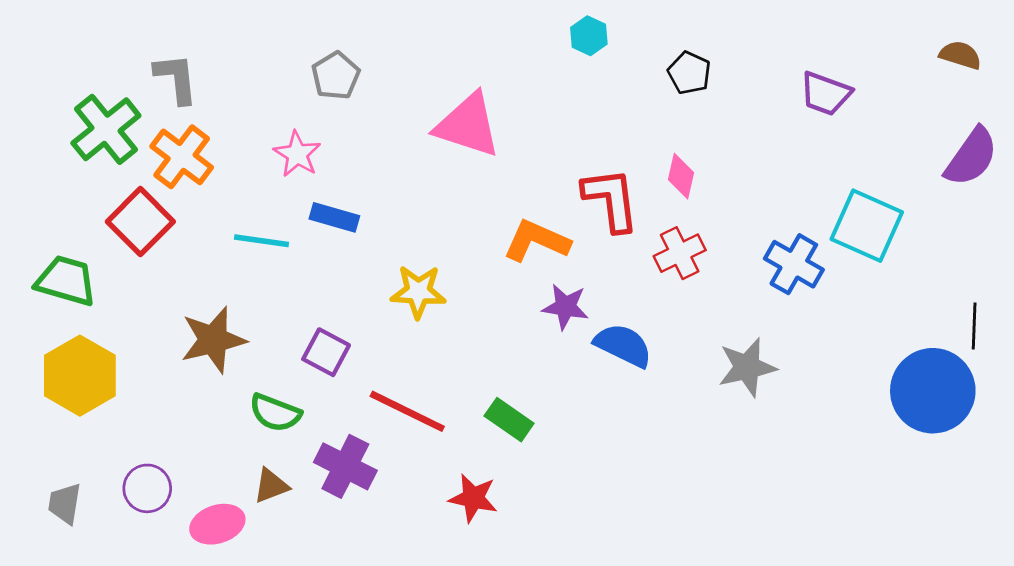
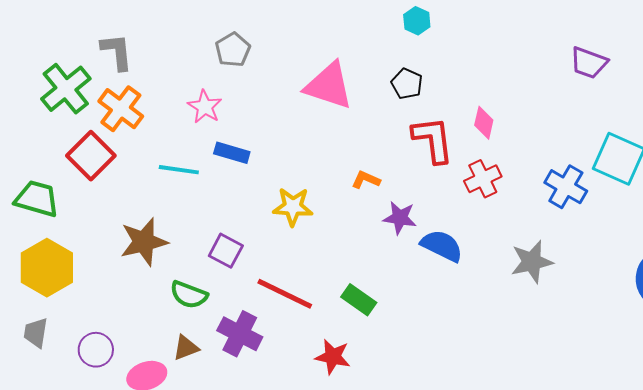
black pentagon: (689, 73) -> (407, 84), moved
orange L-shape: (537, 241) -> (366, 180), moved, size x0.6
gray trapezoid: (65, 504) -> (36, 333), moved

